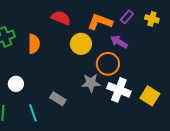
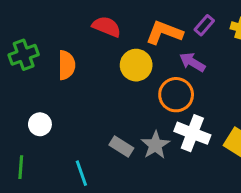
gray star: (91, 83) -> (155, 145), moved, turned -30
gray rectangle: (58, 99) -> (121, 146), moved
cyan line: (33, 113) -> (81, 173), moved

